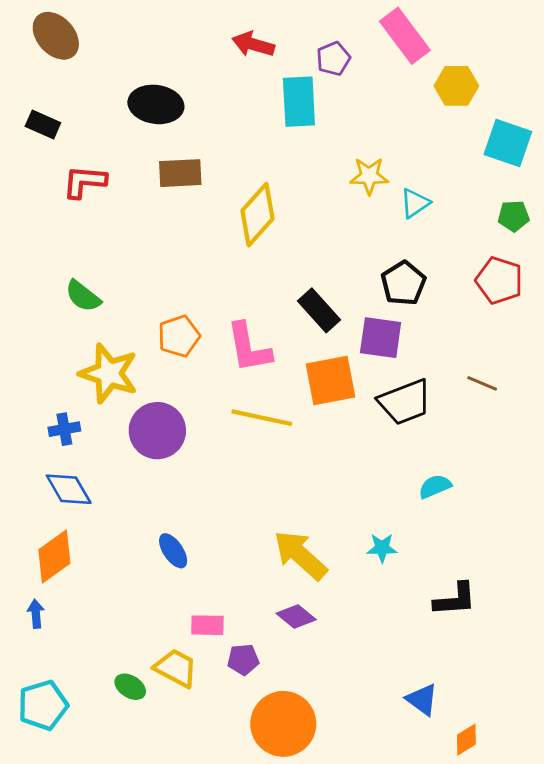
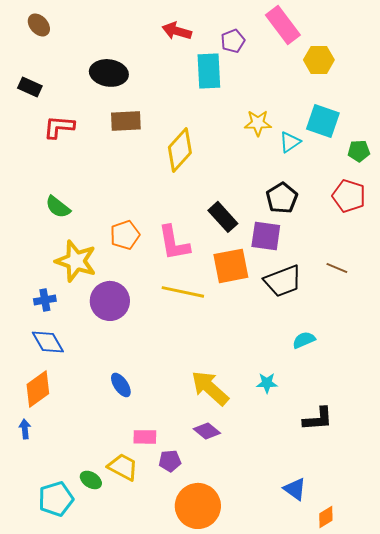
brown ellipse: (56, 36) -> (39, 25), size x0.7
cyan square: (508, 143) -> (323, 121), moved
cyan pentagon: (43, 705) -> (56, 499), moved

